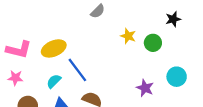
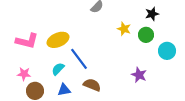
black star: (173, 19) -> (152, 14), moved
cyan circle: (177, 77) -> (167, 51), moved
pink star: (15, 78) -> (24, 74), moved

